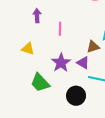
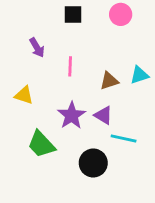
purple arrow: (37, 16) -> (37, 48), turned 152
brown triangle: (93, 47) -> (109, 81), moved

